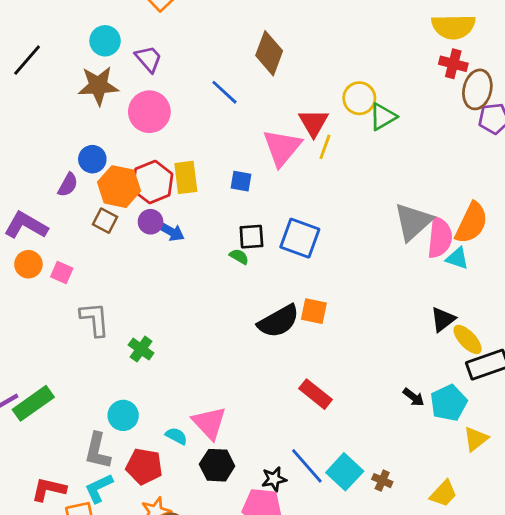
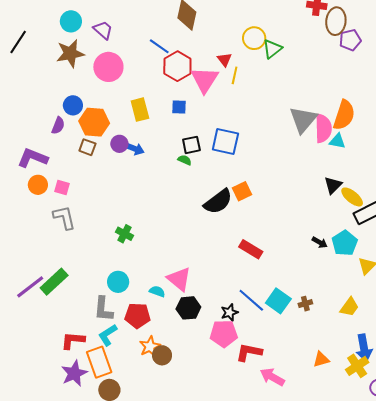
red triangle: (314, 123) -> (224, 60), size x0.7
red hexagon: (152, 182) -> (177, 66), moved
orange square: (314, 311) -> (242, 191), turned -30
gray L-shape: (95, 319) -> (64, 217), moved
brown cross: (382, 481) -> (305, 304), turned -32

